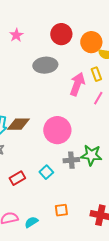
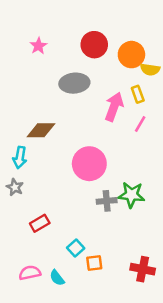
brown diamond: (18, 124) -> (41, 130), moved
cyan square: (46, 172) -> (76, 248), moved
cyan semicircle: (31, 222) -> (57, 278), turned -96

